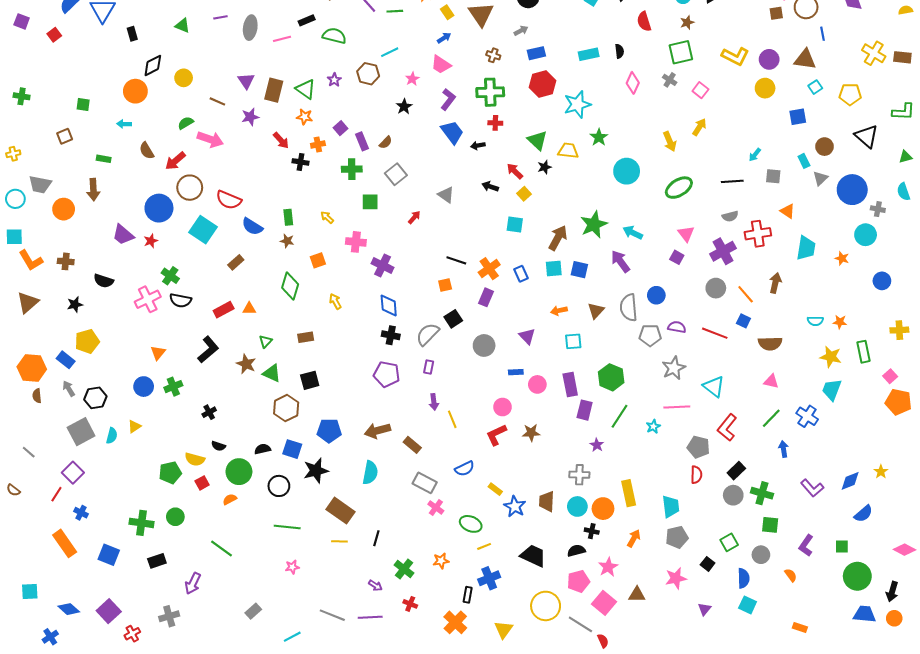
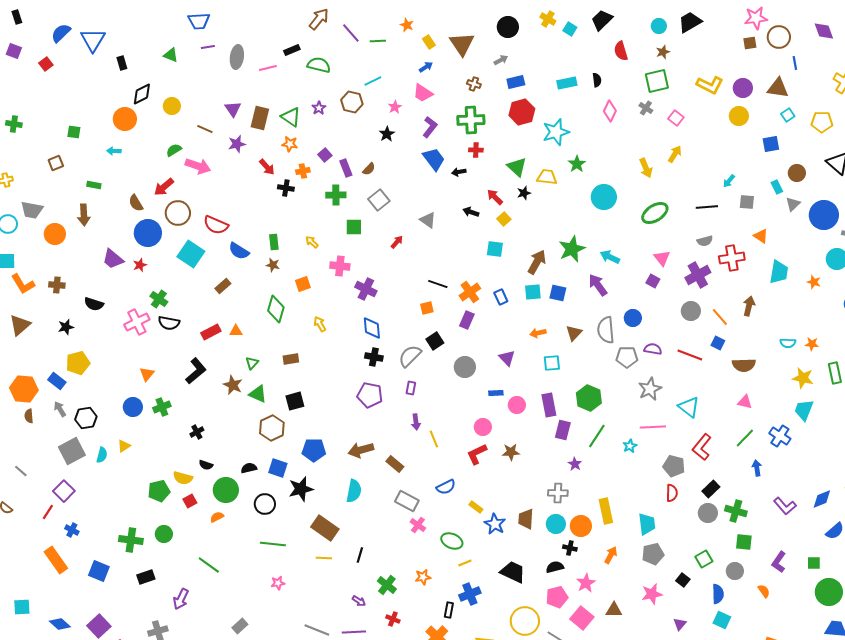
brown semicircle: (147, 151) -> (136, 203), moved

